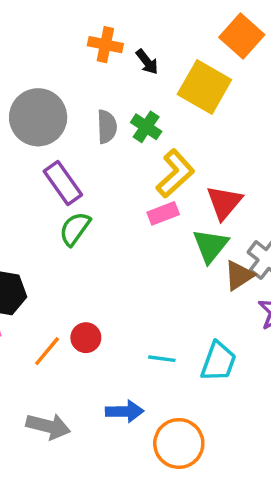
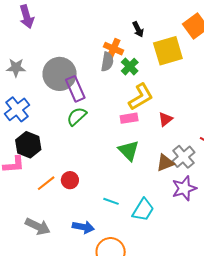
orange cross: (105, 45) -> (113, 49), moved
yellow square: (204, 87) -> (168, 51), turned 32
gray circle: (38, 117) -> (60, 74), moved
red triangle: (224, 202) -> (165, 119), size x0.7
green triangle: (211, 246) -> (129, 151), moved, turned -35

